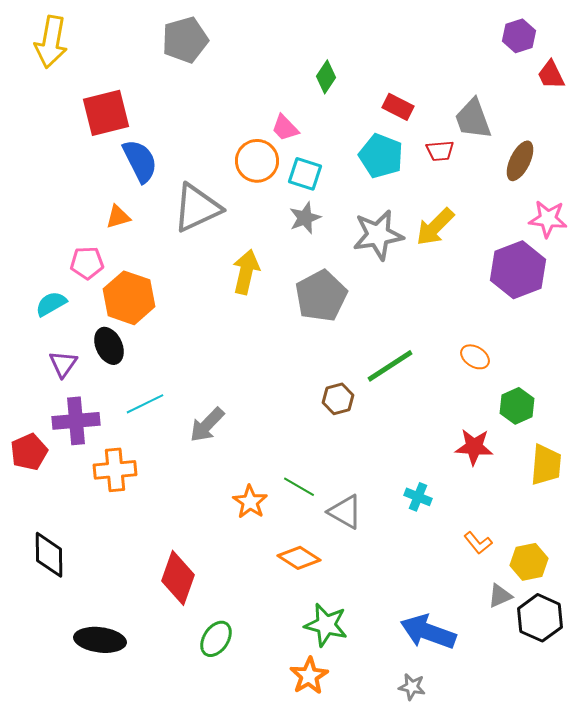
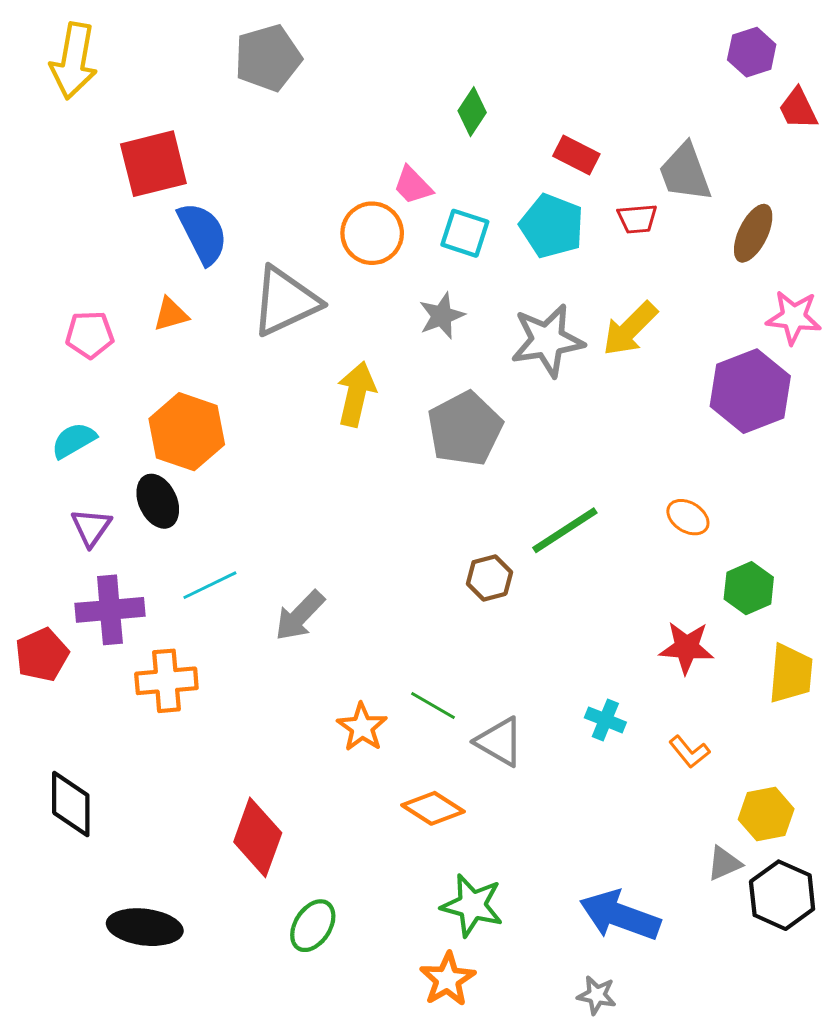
cyan square: (305, 174) -> (465, 233), moved
pink pentagon: (87, 263) -> (90, 335), moved
orange L-shape: (478, 543) -> (689, 752), moved

